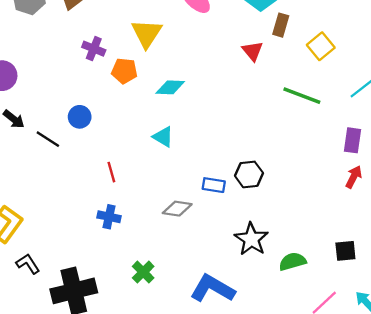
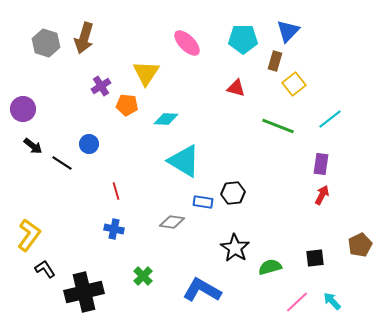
brown rectangle: (281, 25) -> (275, 61), moved
purple cross: (94, 49) -> (101, 86), turned 36
red triangle: (253, 51) -> (236, 88), turned -36
cyan triangle: (163, 137) -> (184, 161), moved, size x1.8

